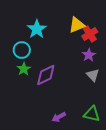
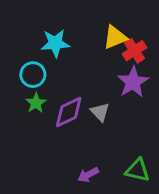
cyan star: (37, 29) -> (55, 43), turned 30
purple star: (89, 55) -> (133, 82), size x1.5
gray triangle: (93, 75) -> (100, 112), moved

